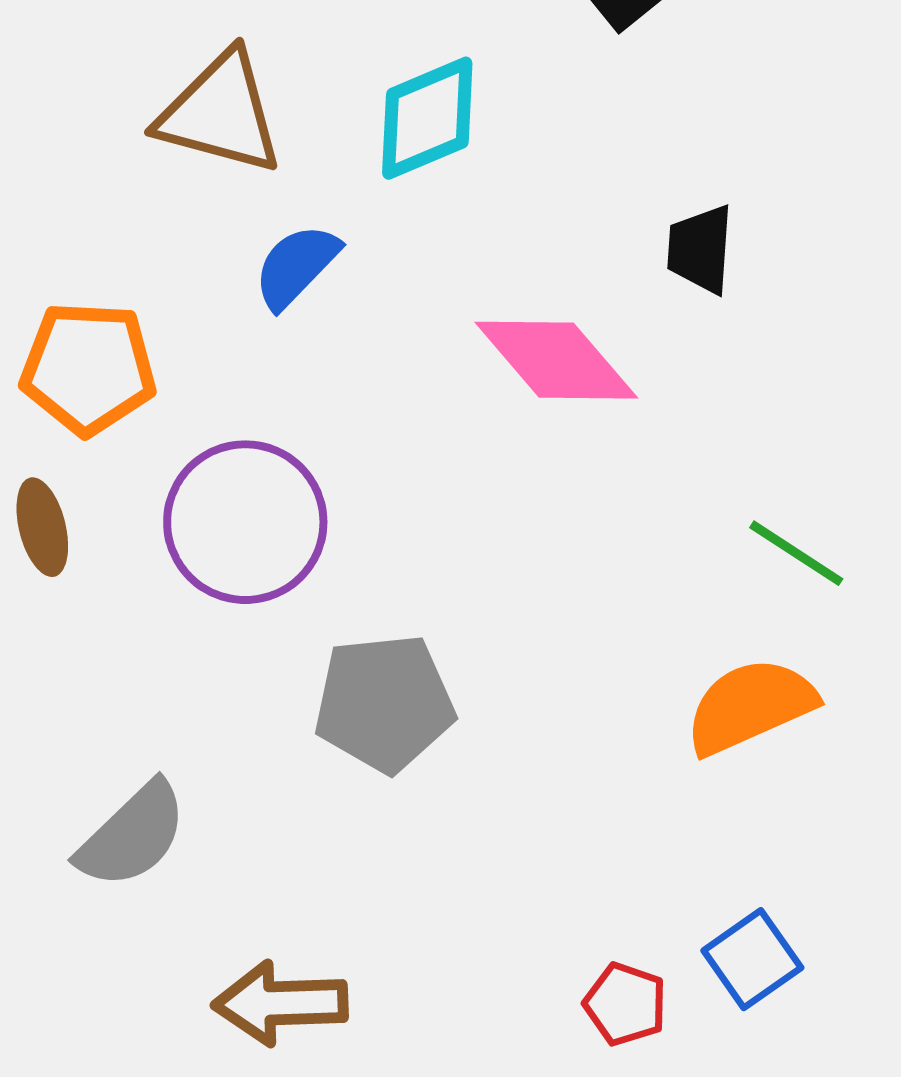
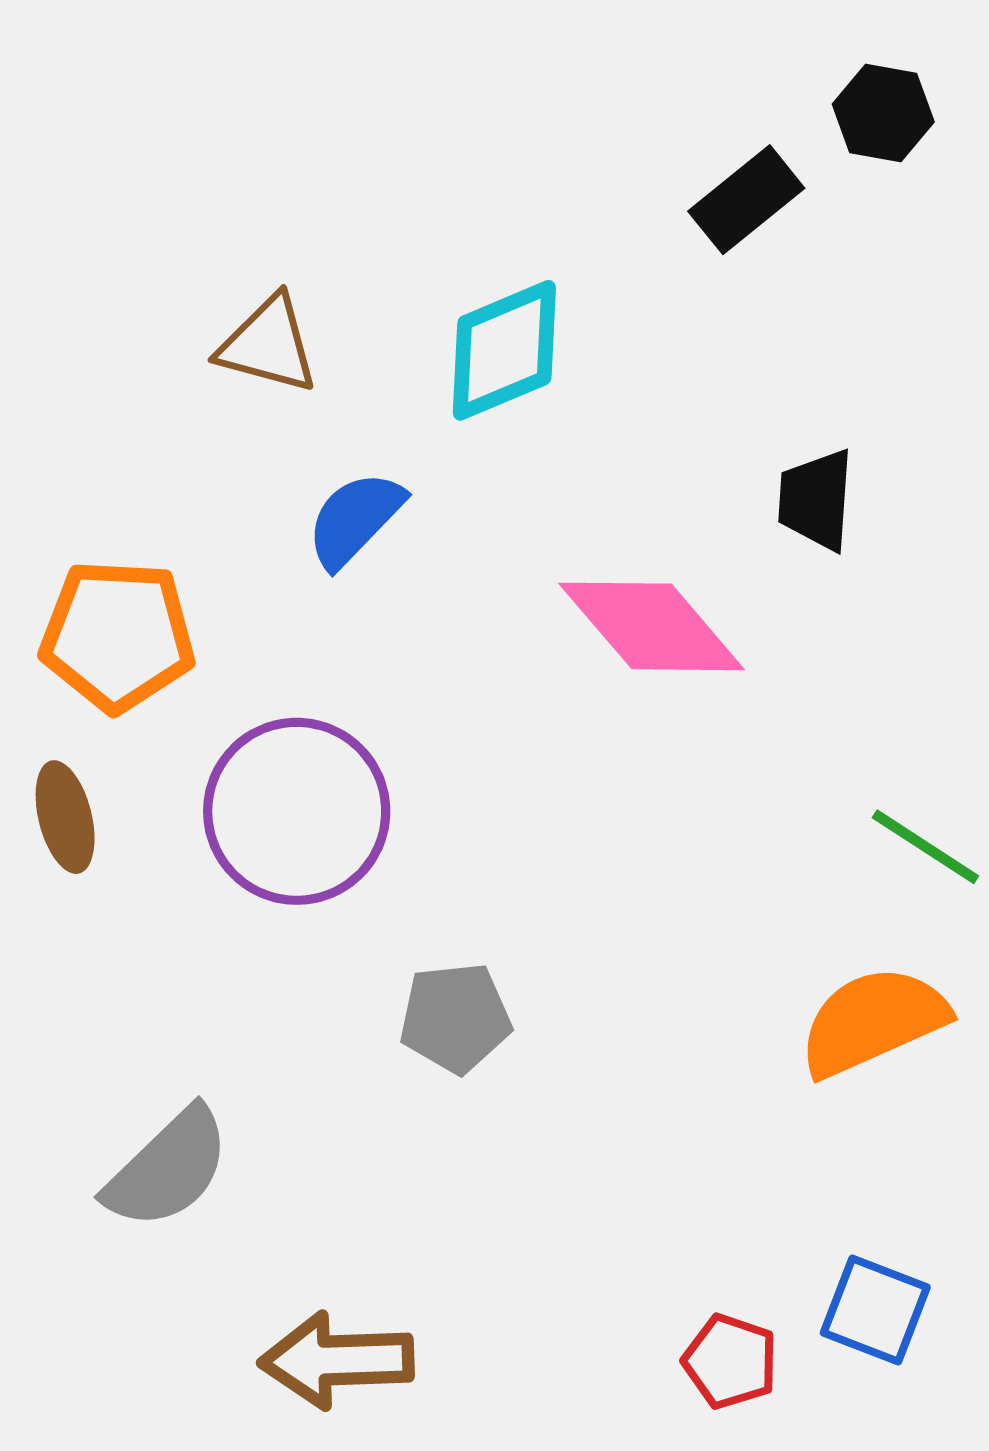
brown triangle: (220, 113) -> (268, 345), size x0.7
gray pentagon: (384, 703) -> (455, 1018), size x0.7
blue square: (752, 959) -> (875, 1310), turned -34

